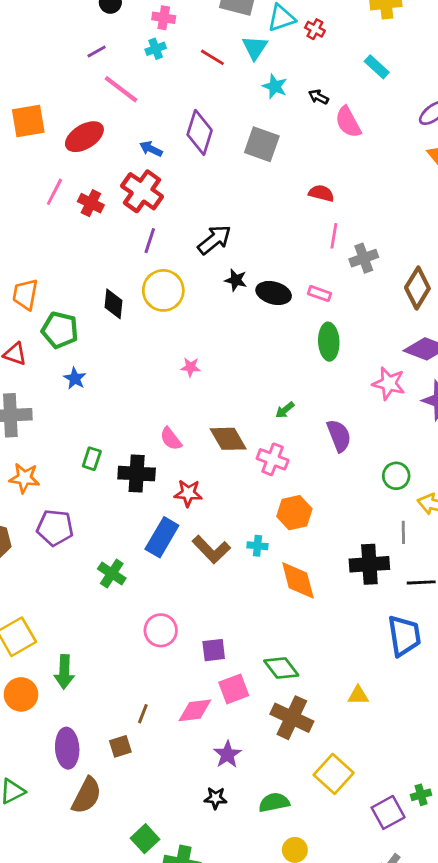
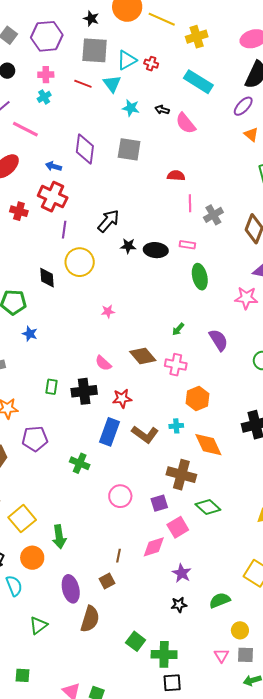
red line: (212, 57) -> (83, 84), moved
cyan rectangle: (377, 67) -> (198, 82), size x1.6
brown cross: (292, 718) -> (181, 475), moved

